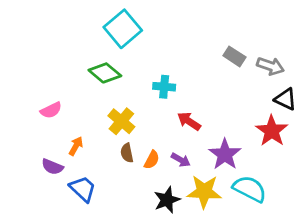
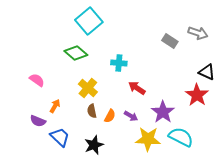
gray arrow: (270, 66) -> (198, 33), moved
pink semicircle: (51, 110) -> (37, 80), turned -119
black star: (167, 200) -> (94, 145), moved

